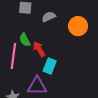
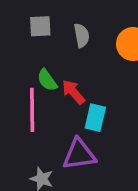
gray semicircle: (49, 17) -> (82, 35), turned 112

